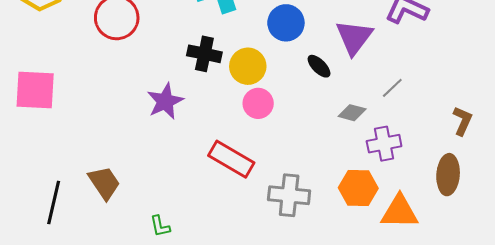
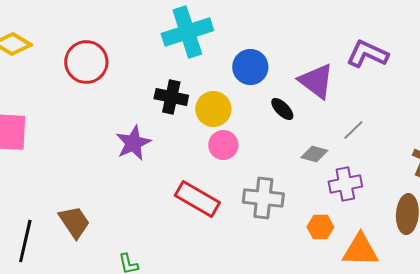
purple triangle: (354, 37) -> (316, 81), turned -30
orange hexagon: (358, 188) -> (320, 227), size x0.7
gray cross: (289, 195) -> (263, 198), moved

